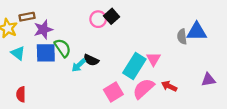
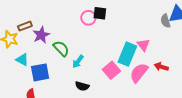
black square: (112, 16) -> (100, 13), turned -32
blue square: (46, 53) -> (40, 72), moved
black semicircle: (91, 60) -> (82, 86), moved
pink square: (113, 92) -> (111, 70), moved

